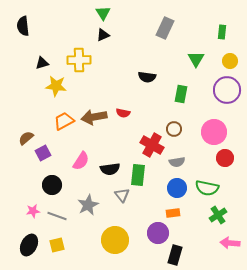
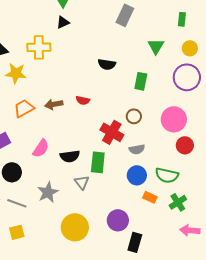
brown arrow: (94, 117) -> (54, 104), size x0.7
orange rectangle: (173, 213) -> (150, 197), moved, turned 32

